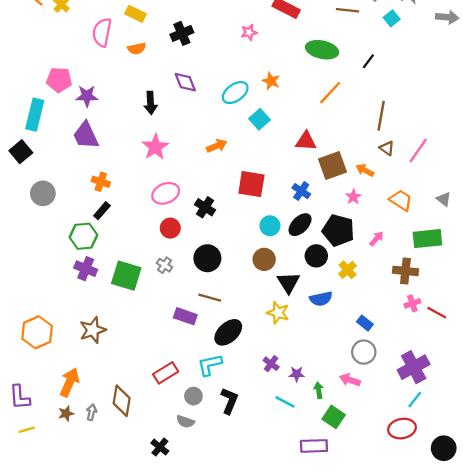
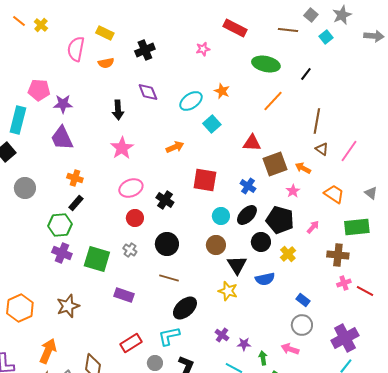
purple rectangle: (185, 316) -> (124, 295), moved

